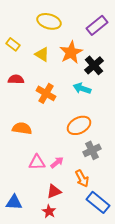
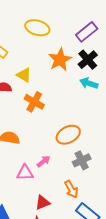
yellow triangle: (42, 54) -> (24, 75), moved
black cross: (94, 65) -> (88, 60), moved
cyan arrow: (82, 88) -> (89, 83), moved
pink arrow: (57, 162) -> (44, 161), moved

